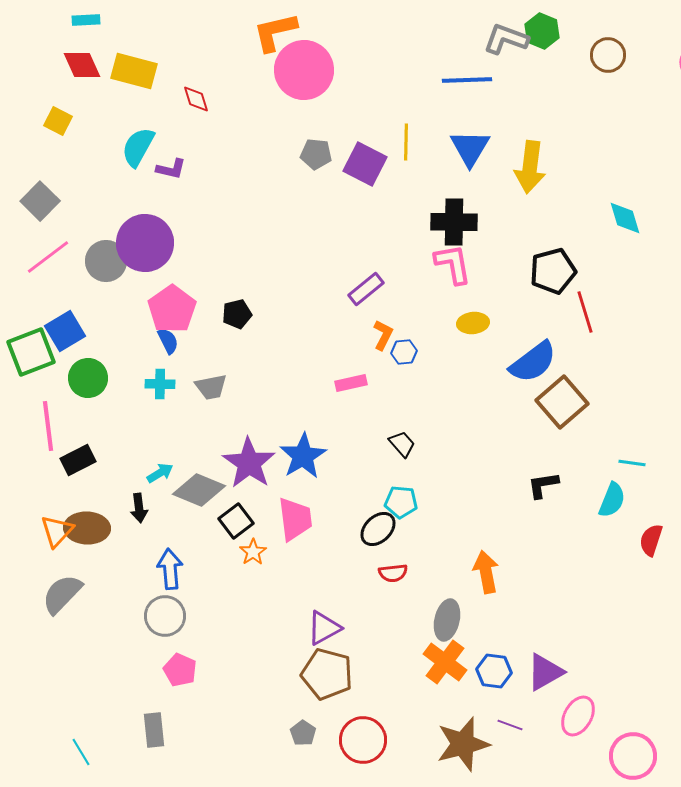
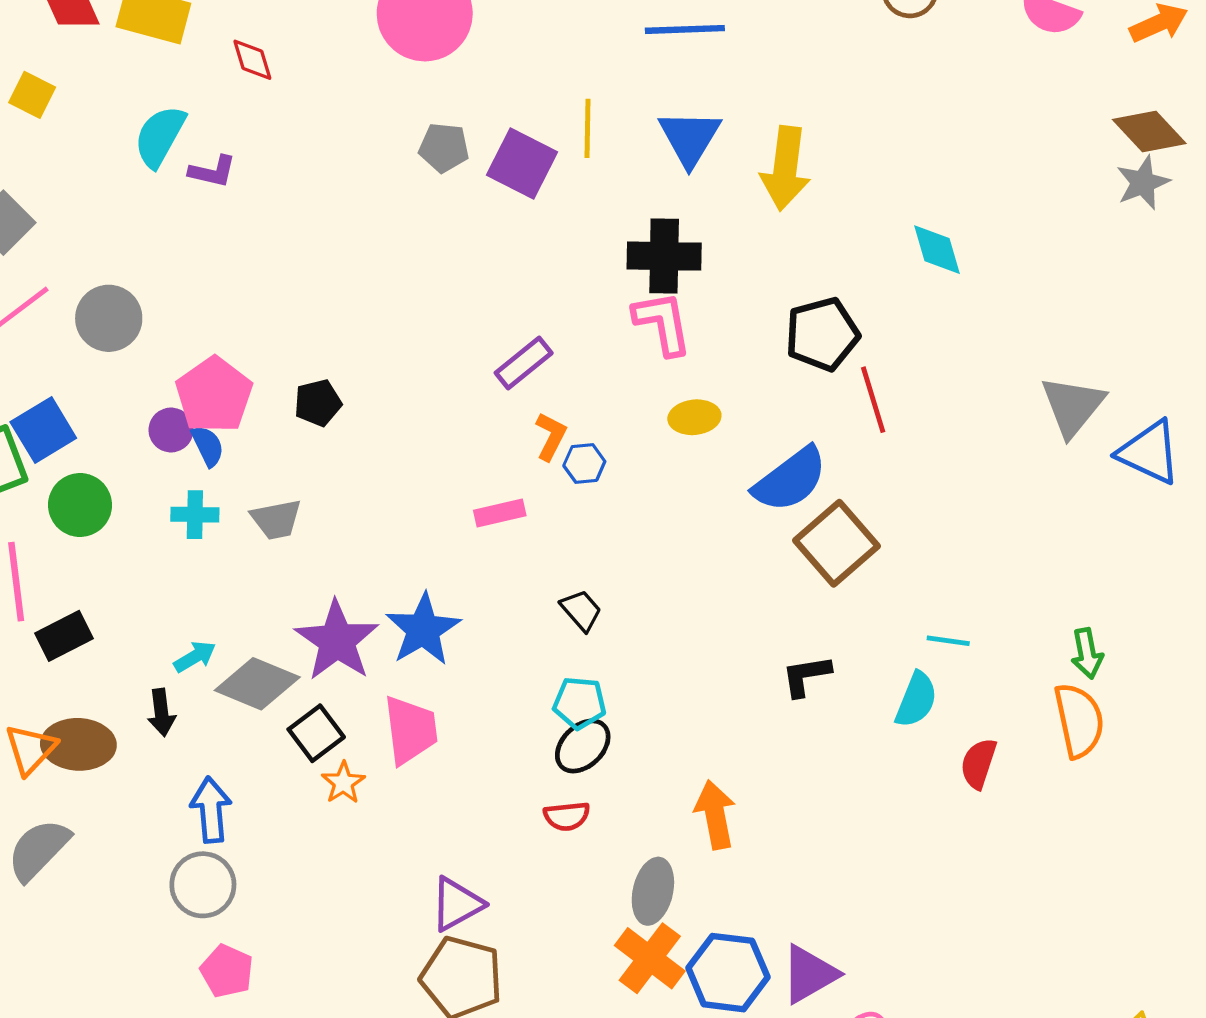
purple circle: (145, 243) -> (171, 430), moved, size x0.5
black ellipse: (378, 529) -> (583, 746), moved
blue hexagon: (494, 671) -> (728, 973), size x1.4

